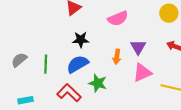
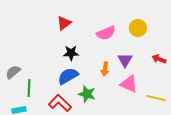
yellow circle: (169, 13) -> (138, 28), moved
green line: (46, 64) -> (29, 88), moved
pink triangle: (142, 73) -> (129, 84), turned 48

